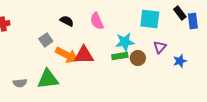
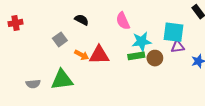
cyan square: (150, 19) -> (173, 32), moved
pink semicircle: (97, 21) -> (123, 21), moved
purple triangle: (160, 47) -> (178, 47), turned 40
orange arrow: (67, 55) -> (82, 55), size x0.6

